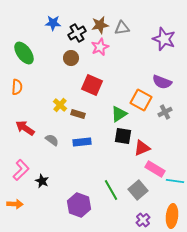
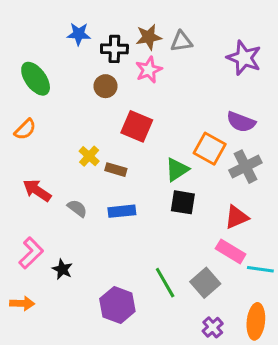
black cross: (77, 33) -> (114, 49), turned 30
orange semicircle: (17, 87) -> (25, 129), turned 42
gray cross: (165, 112) -> (245, 167), size x1.5
red triangle: (142, 148) -> (237, 217), moved

